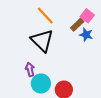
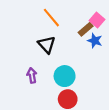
black triangle: (42, 40) -> (47, 45), size x0.7
cyan circle: (41, 83) -> (65, 76), moved

